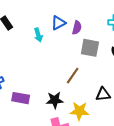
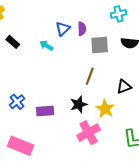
cyan arrow: (38, 35) -> (46, 45), turned 152
yellow star: (79, 111) -> (105, 109), turned -30

